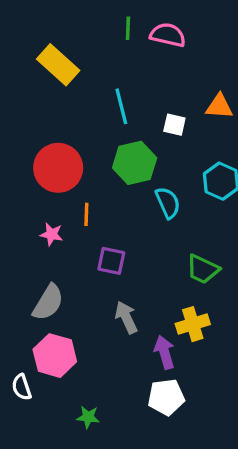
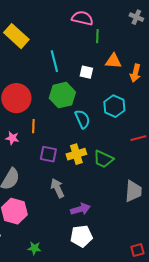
green line: (128, 28) -> (97, 36), moved
yellow cross: (193, 324) -> (76, 154), moved
purple arrow: (164, 352) -> (80, 209), turned 90

